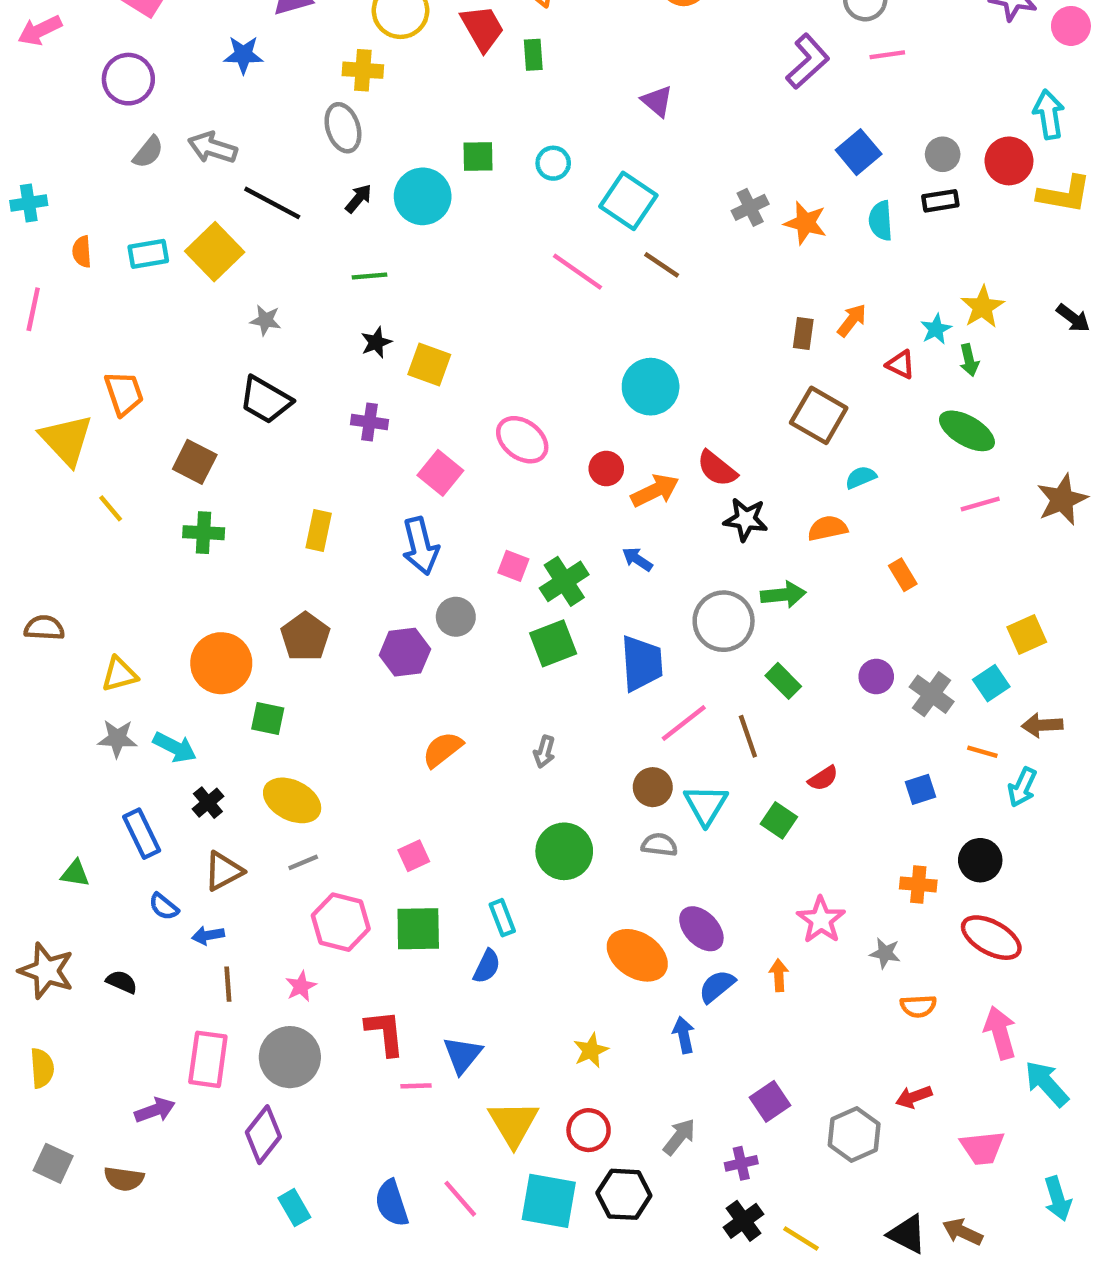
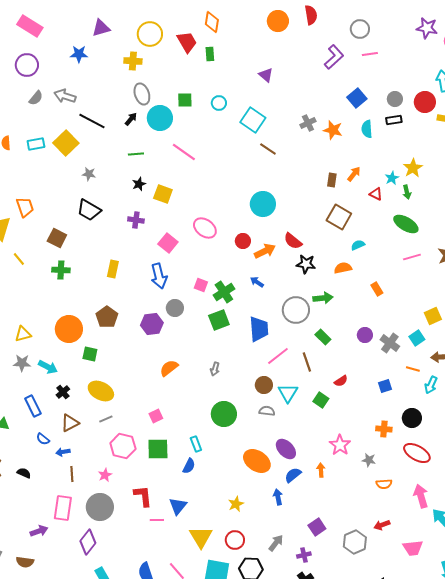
gray ellipse: (343, 128) -> (142, 94), moved
pink line: (578, 272) -> (184, 152), moved

